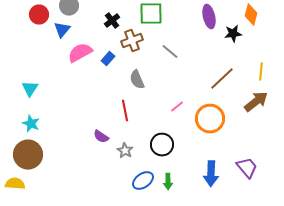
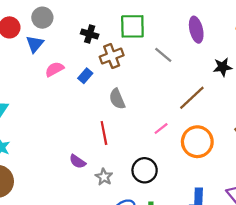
black cross: (112, 21) -> (90, 34), turned -35
black star: (233, 34) -> (223, 67), moved
gray line: (170, 52) -> (163, 55), moved
pink semicircle: (80, 53) -> (54, 69), size x0.7
brown line: (222, 79) -> (192, 98), moved

